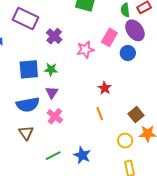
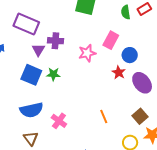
purple ellipse: (135, 30) -> (142, 83), moved
purple cross: (54, 36) -> (55, 41), turned -35
blue square: (29, 69) -> (31, 75), turned 30
red star: (105, 88) -> (119, 72), moved
purple triangle: (52, 92) -> (38, 50), moved

